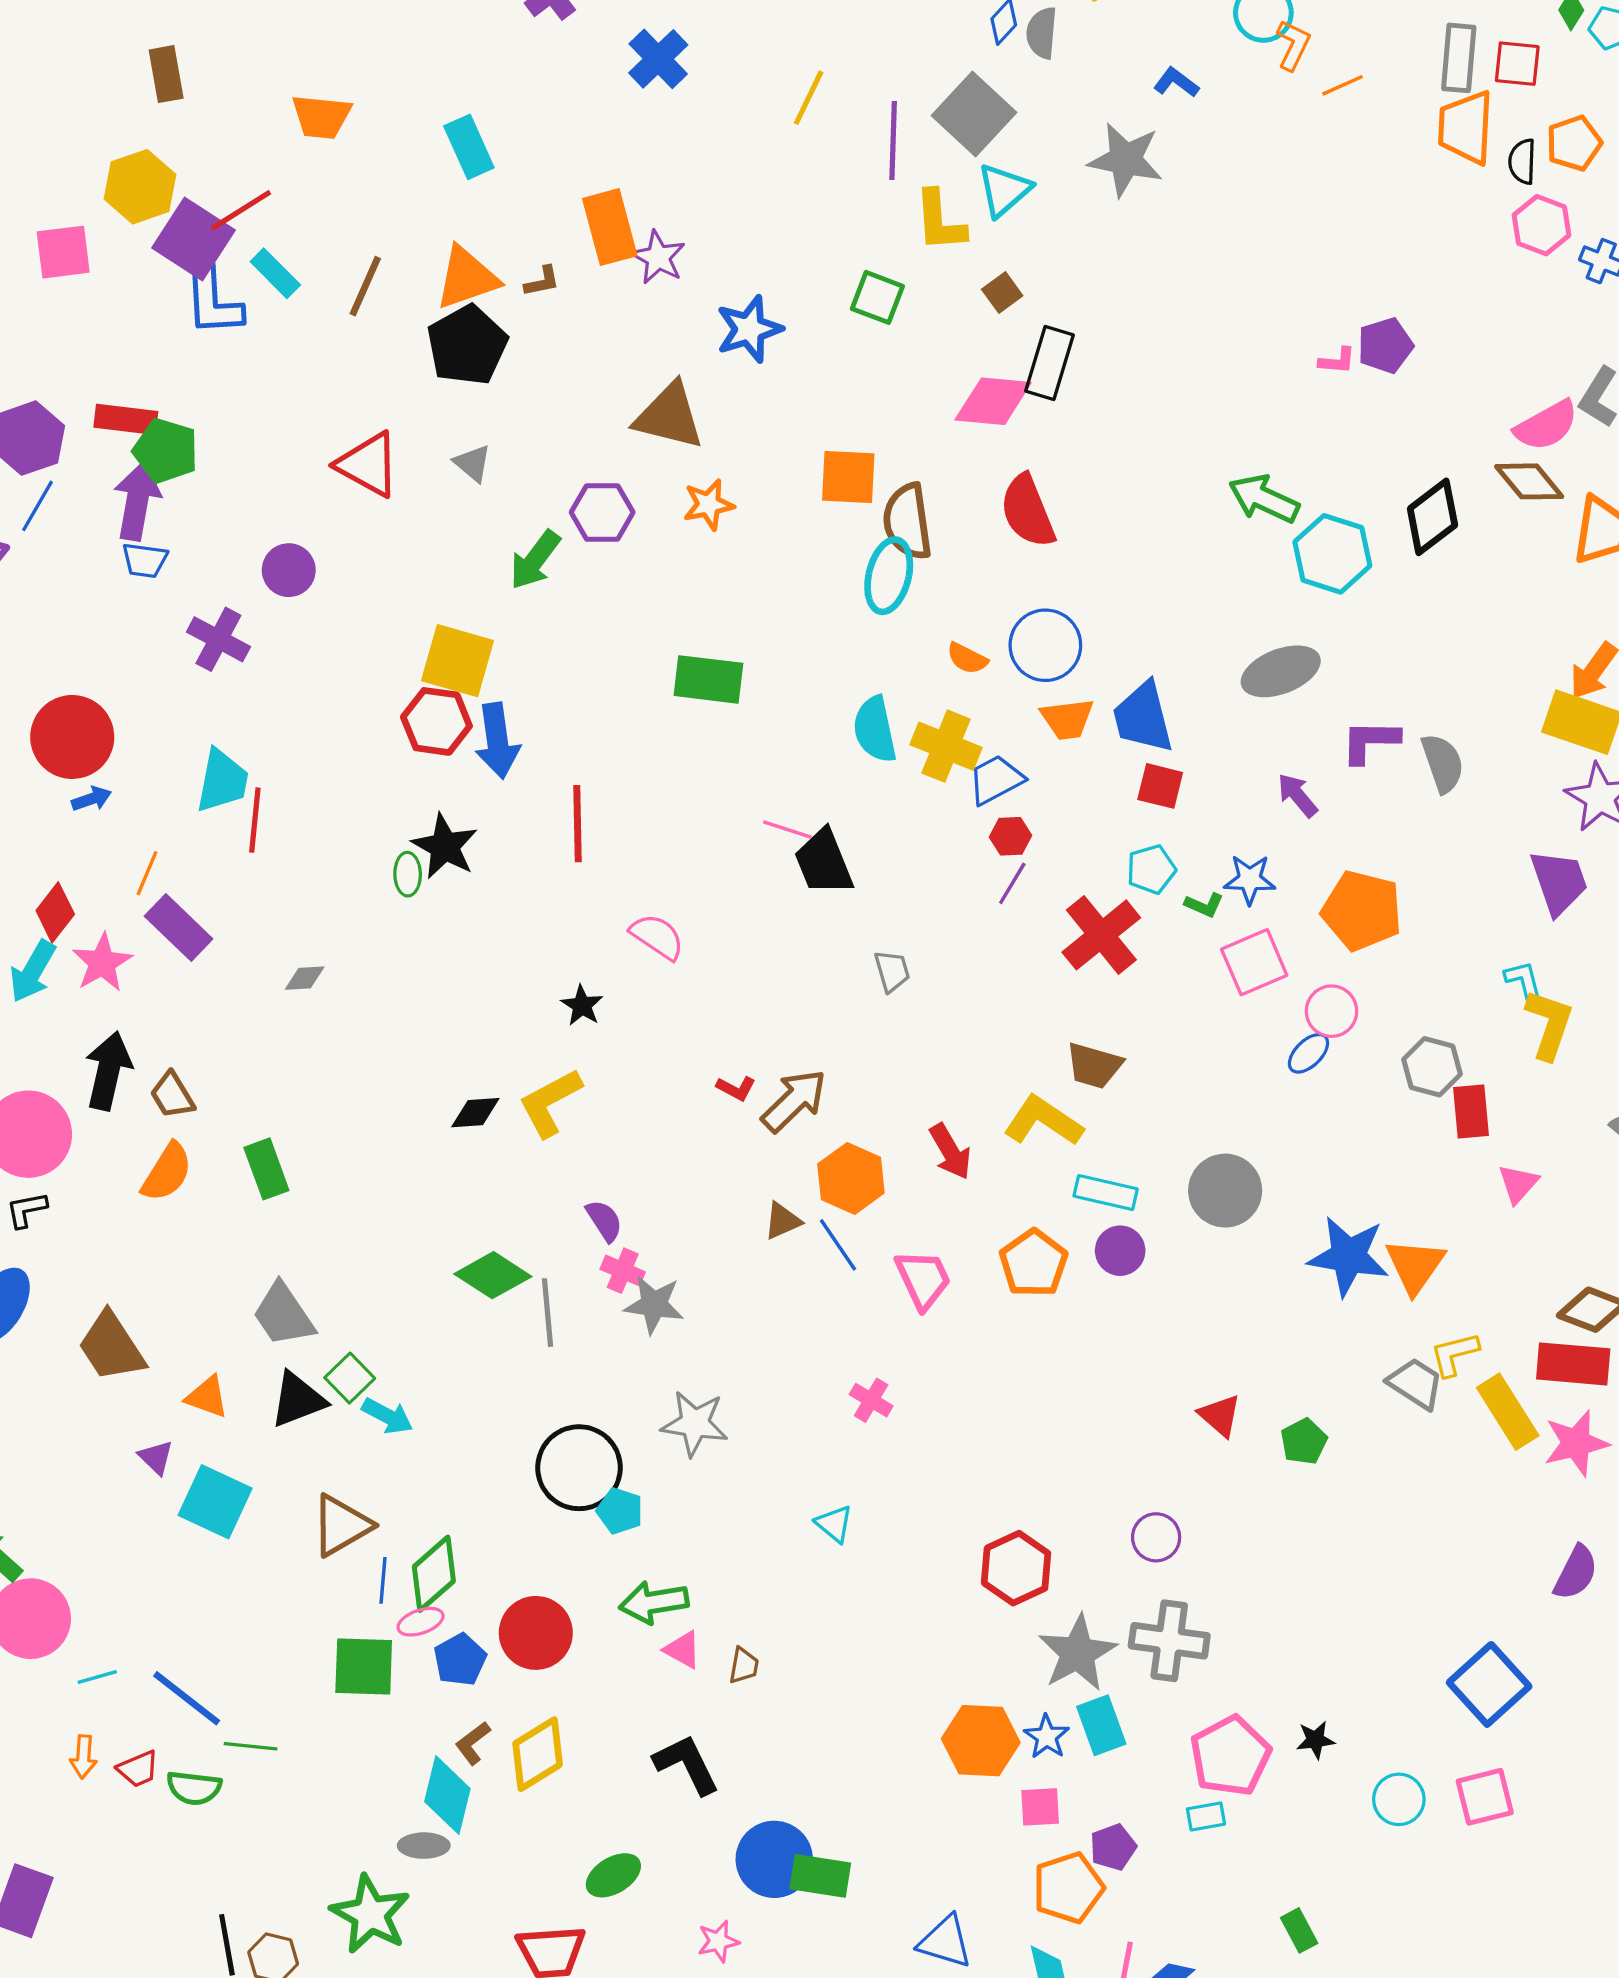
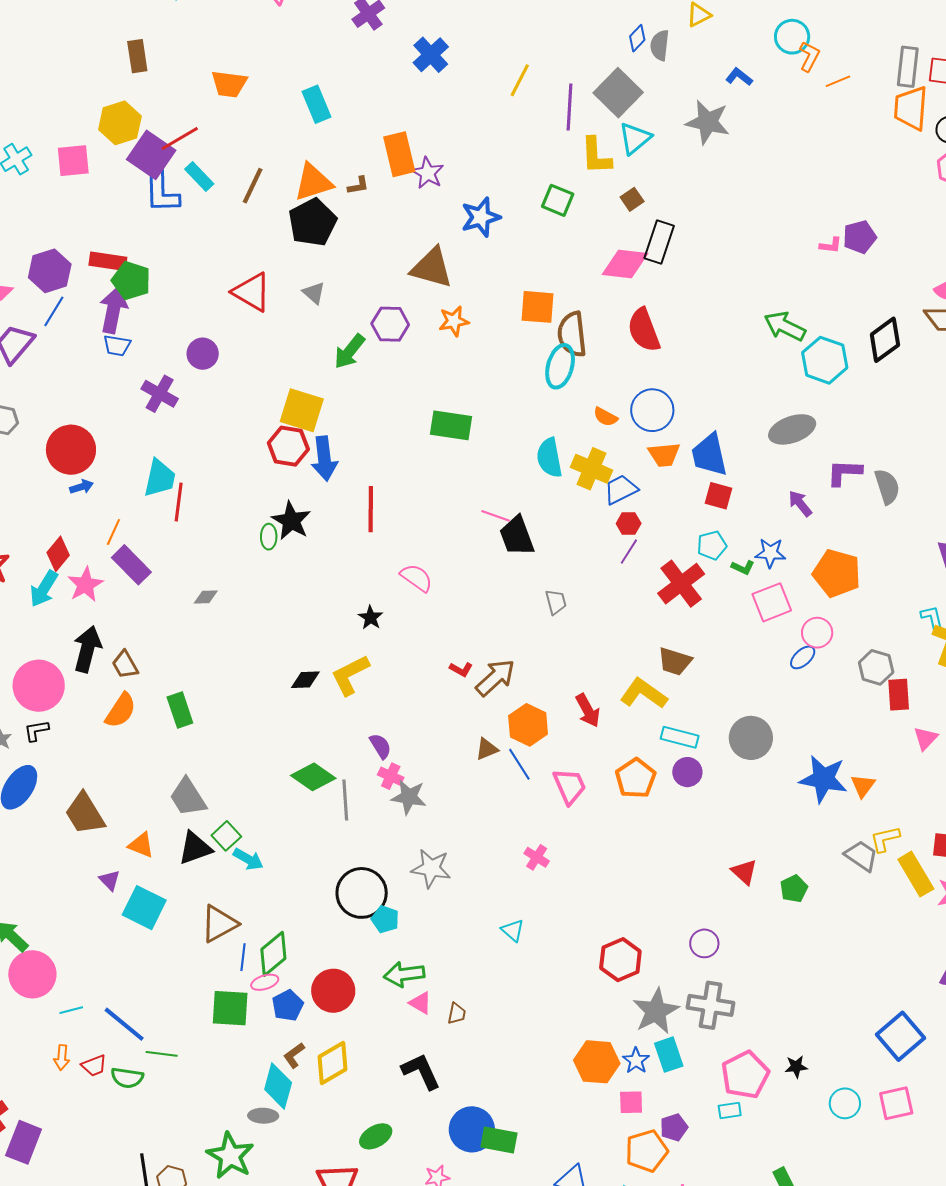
orange triangle: (1415, 1266) -> (863, 786), size x0.7

